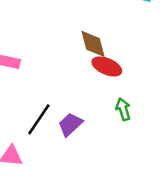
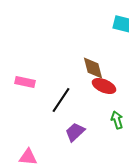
black line: (39, 119) -> (61, 100), moved

